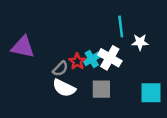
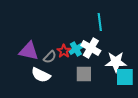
white star: (140, 42) -> (116, 62), moved, size x1.5
purple triangle: (23, 47) -> (29, 51), moved
white semicircle: (64, 88) -> (41, 75), moved

